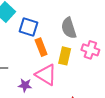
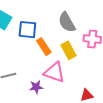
yellow rectangle: (65, 56) -> (69, 50), turned -30

